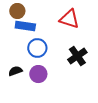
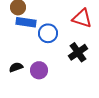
red triangle: (69, 19) -> (82, 18), moved
blue circle: (37, 48) -> (48, 33), moved

